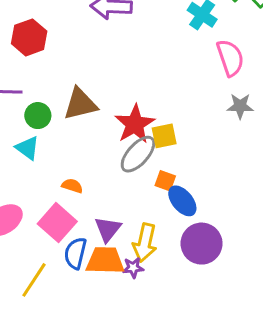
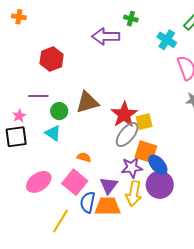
orange square: (165, 181) -> (146, 152), size x1.6
purple circle: (202, 244) -> (160, 185), moved
purple star: (133, 268) -> (132, 168), moved, size x1.5

